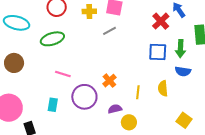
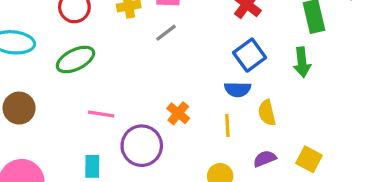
green arrow: (181, 49) -> (302, 62), moved
blue square: (158, 52) -> (250, 55), turned -30
blue semicircle: (183, 71) -> (238, 89), moved
purple semicircle: (115, 109) -> (265, 159), moved

